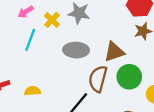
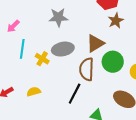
yellow cross: (52, 20) -> (42, 59), moved

